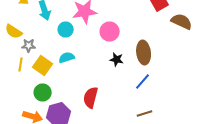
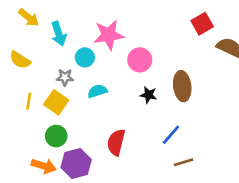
gray star: (29, 46) -> (65, 77), moved
cyan semicircle: (67, 58) -> (97, 91), moved
blue line: (143, 82) -> (171, 135), moved

